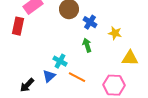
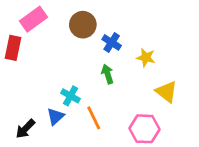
yellow triangle: (130, 58) -> (166, 92), turned 36
orange line: (77, 77) -> (94, 118), turned 36

